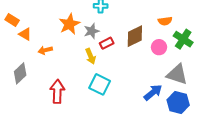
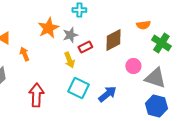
pink circle: (159, 47) -> (133, 66), moved
orange arrow: (45, 50) -> (24, 54), turned 80
blue arrow: (153, 92) -> (107, 94), moved

